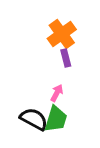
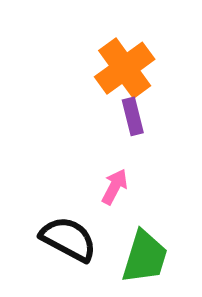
green trapezoid: (56, 119) -> (145, 257), moved

